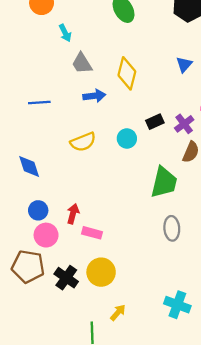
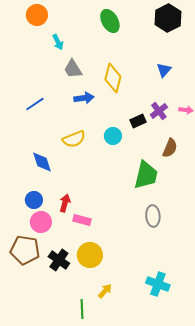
blue line: (39, 103) -> (35, 104), turned -30
purple cross: (184, 124) -> (159, 111), moved
blue diamond: (29, 167) -> (42, 162), moved

